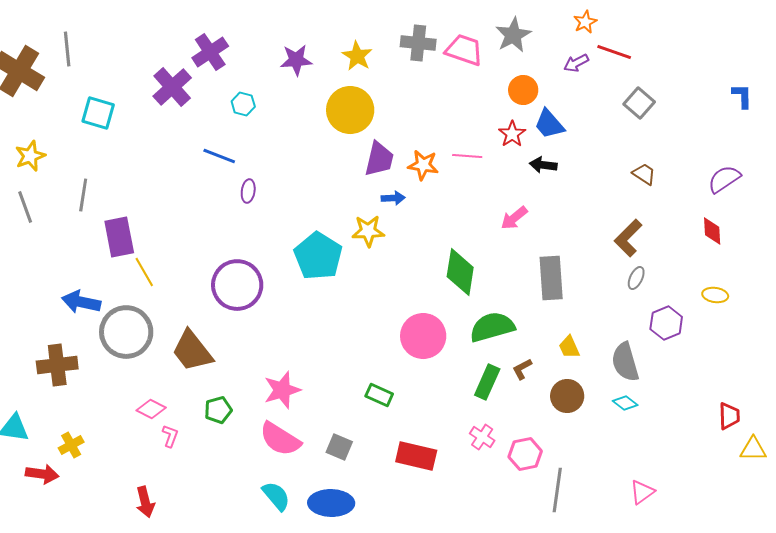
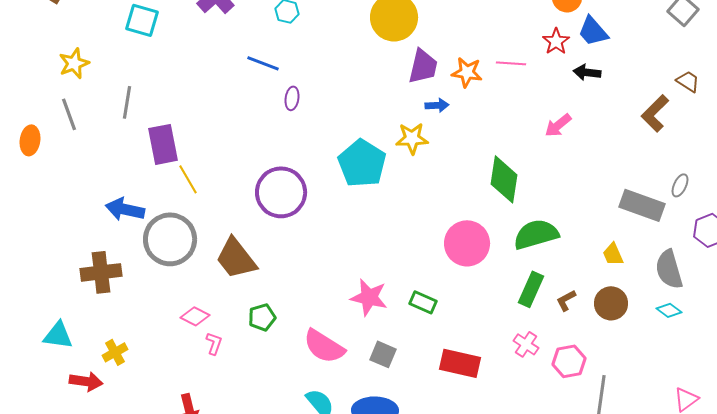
brown L-shape: (628, 238) -> (655, 113), moved
gray rectangle: (551, 278) -> (642, 205), moved, turned -66
brown L-shape: (522, 369) -> (566, 300), moved
pink star: (282, 390) -> (369, 297), moved, turned 30

